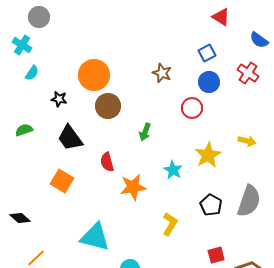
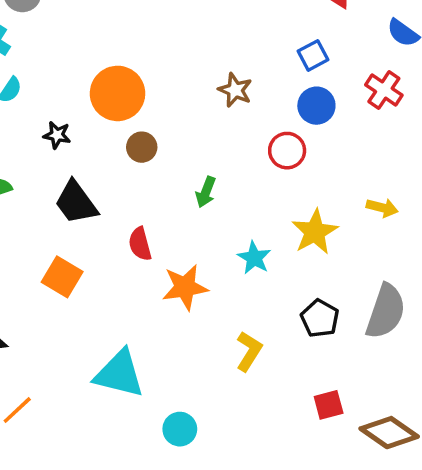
brown circle: (108, 106) -> (142, 147), size x0.7

